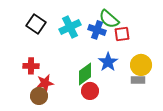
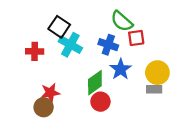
black square: (36, 24) -> (59, 27), moved
cyan cross: (70, 27) -> (70, 45), moved, turned -35
blue cross: (97, 30) -> (108, 45), moved
red cross: (31, 66) -> (35, 51), moved

